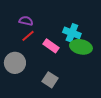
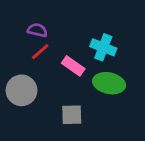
green ellipse: (81, 47) -> (109, 83), moved
gray square: (50, 80) -> (72, 115), turned -35

